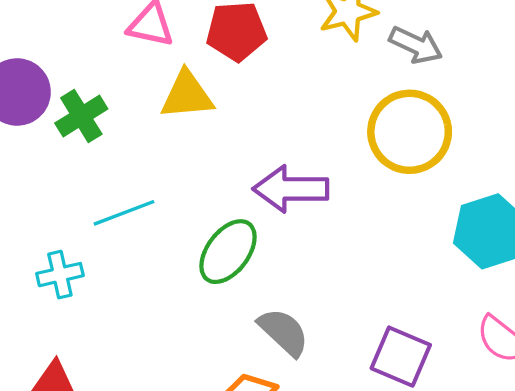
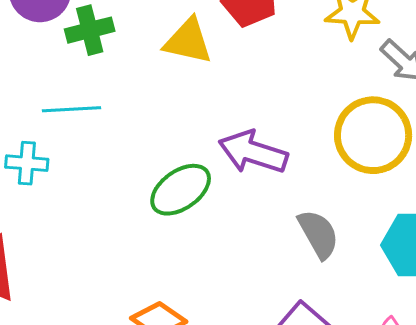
cyan line: (124, 213) -> (71, 109), moved
gray semicircle: (284, 332) -> (318, 234), moved

